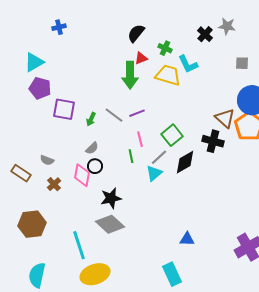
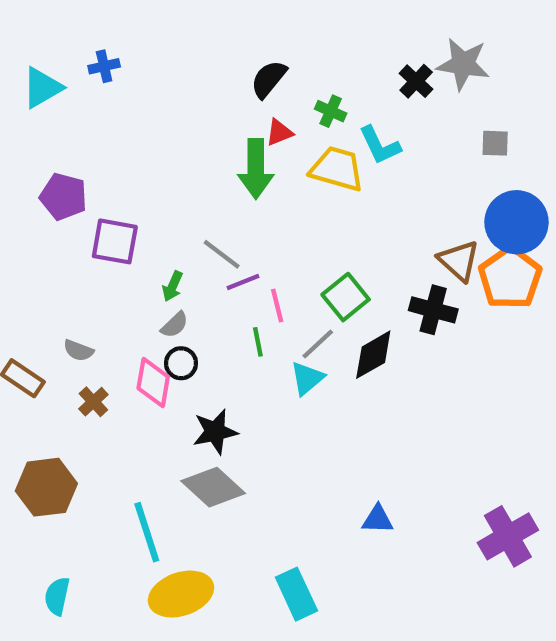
gray star: (227, 26) -> (463, 64), size x1.4
cyan triangle: (34, 62) -> (42, 88), moved
purple line: (137, 113) -> (243, 282), moved
green arrow: (91, 119) -> (172, 286), moved
cyan rectangle: (172, 274) -> (296, 594), moved
cyan semicircle: (37, 275) -> (57, 596), size x0.7

